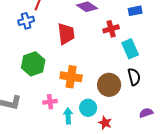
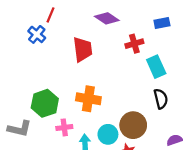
blue cross: (26, 21) -> (37, 34), turned -35
green hexagon: (33, 64) -> (45, 103), moved
brown circle: (109, 85) -> (133, 125), moved

